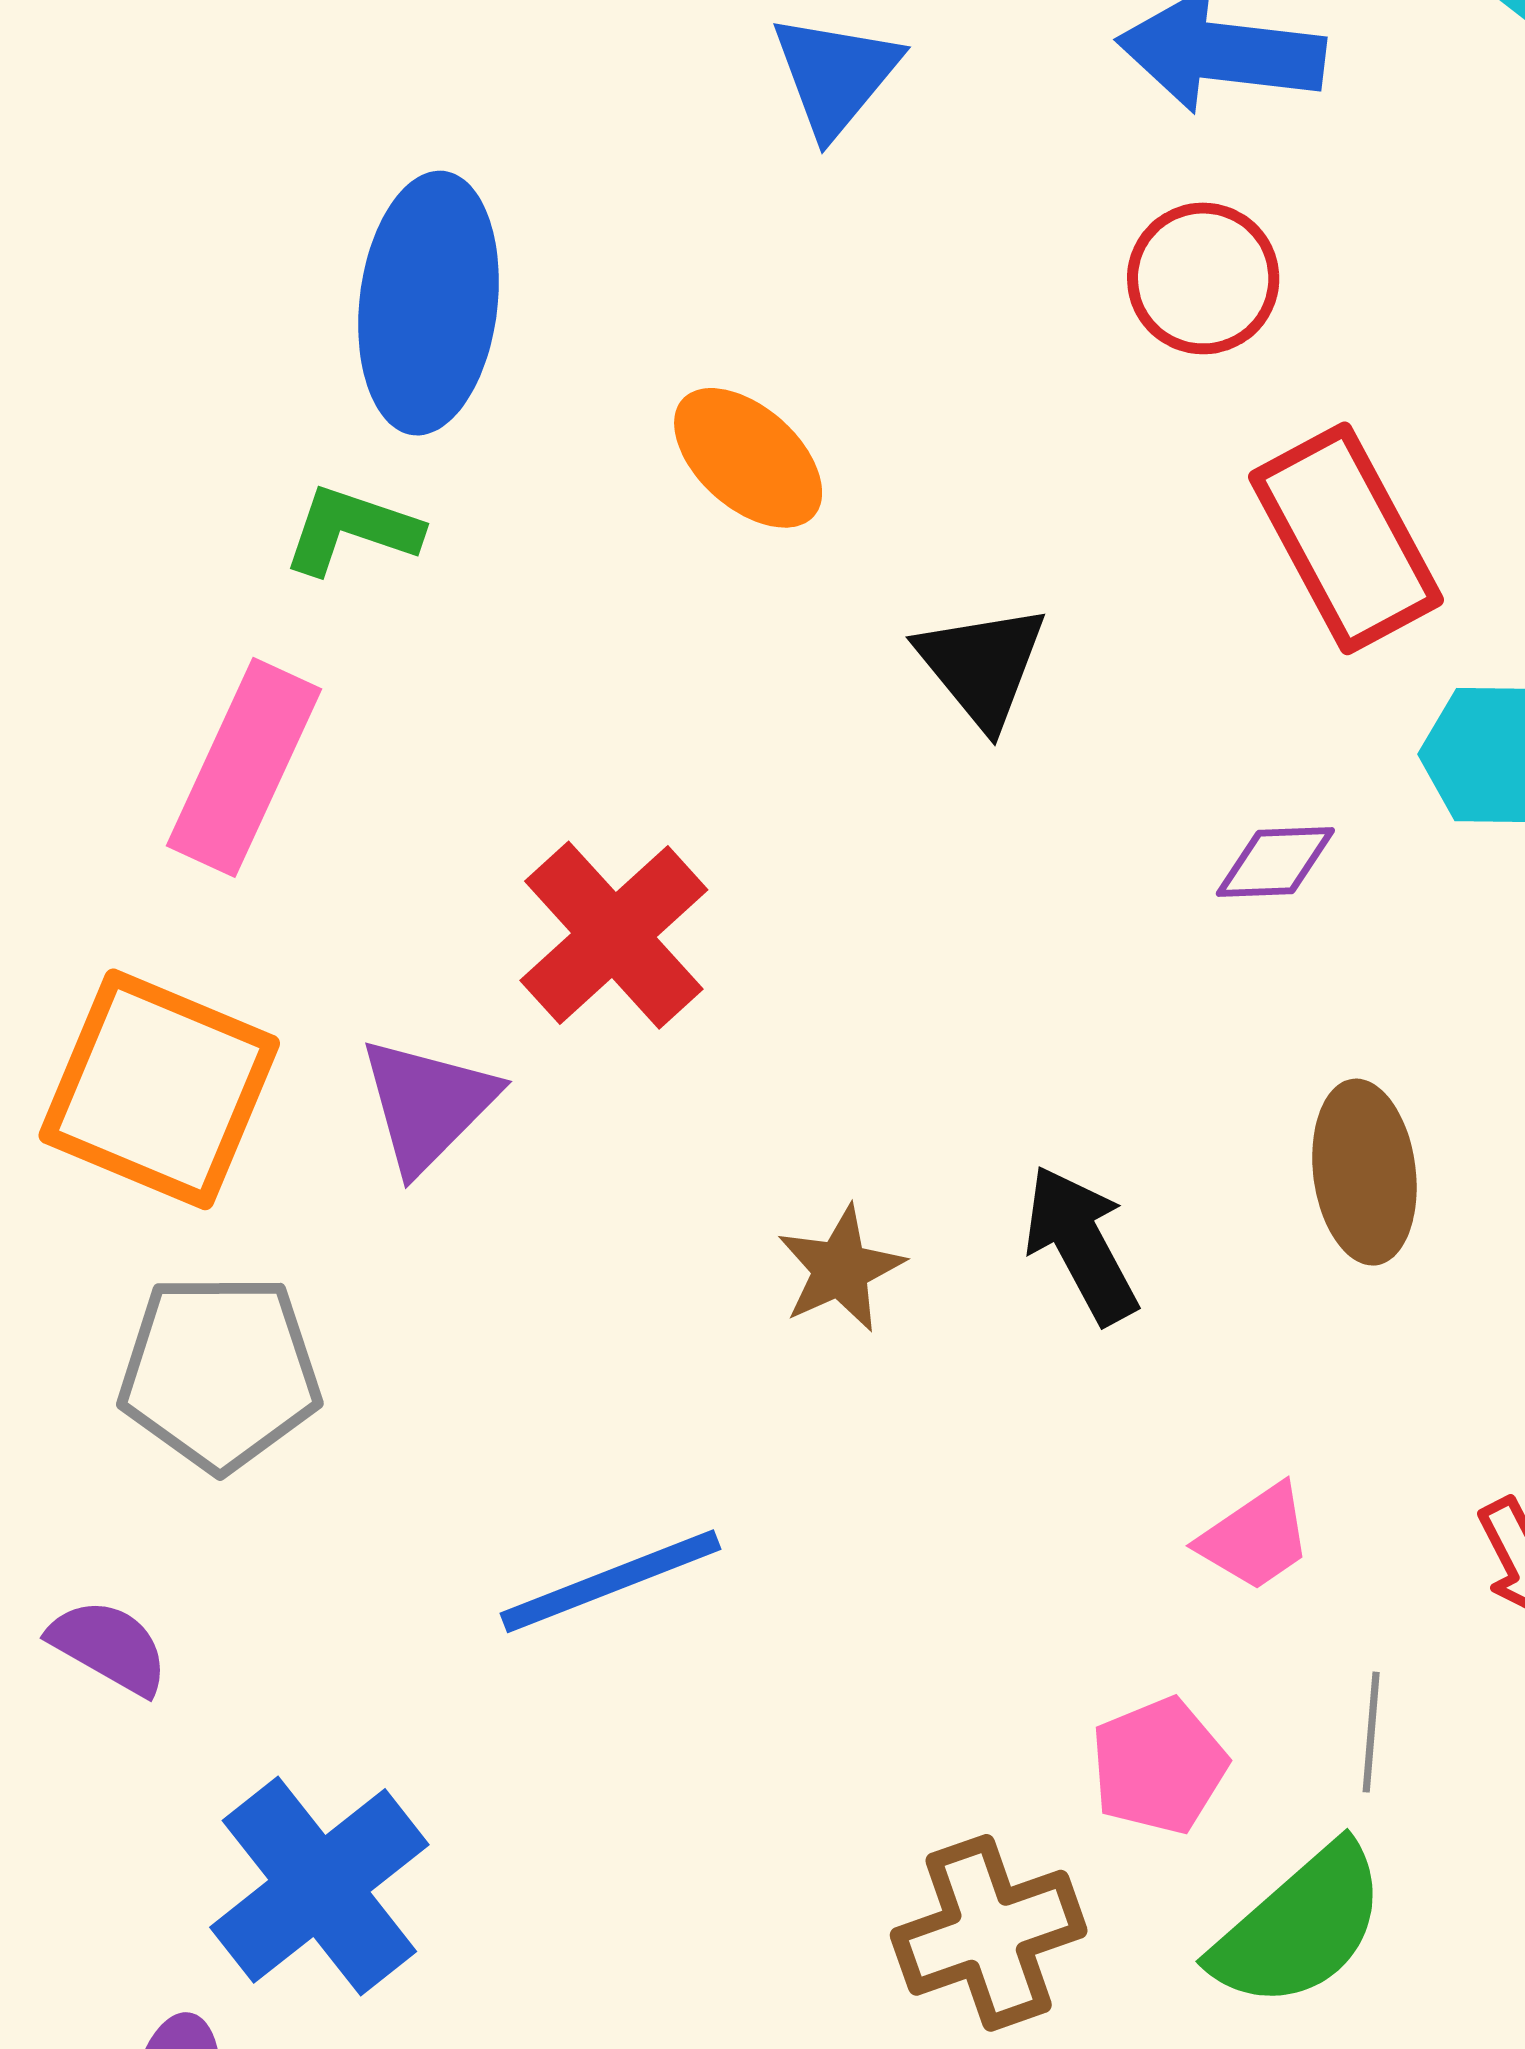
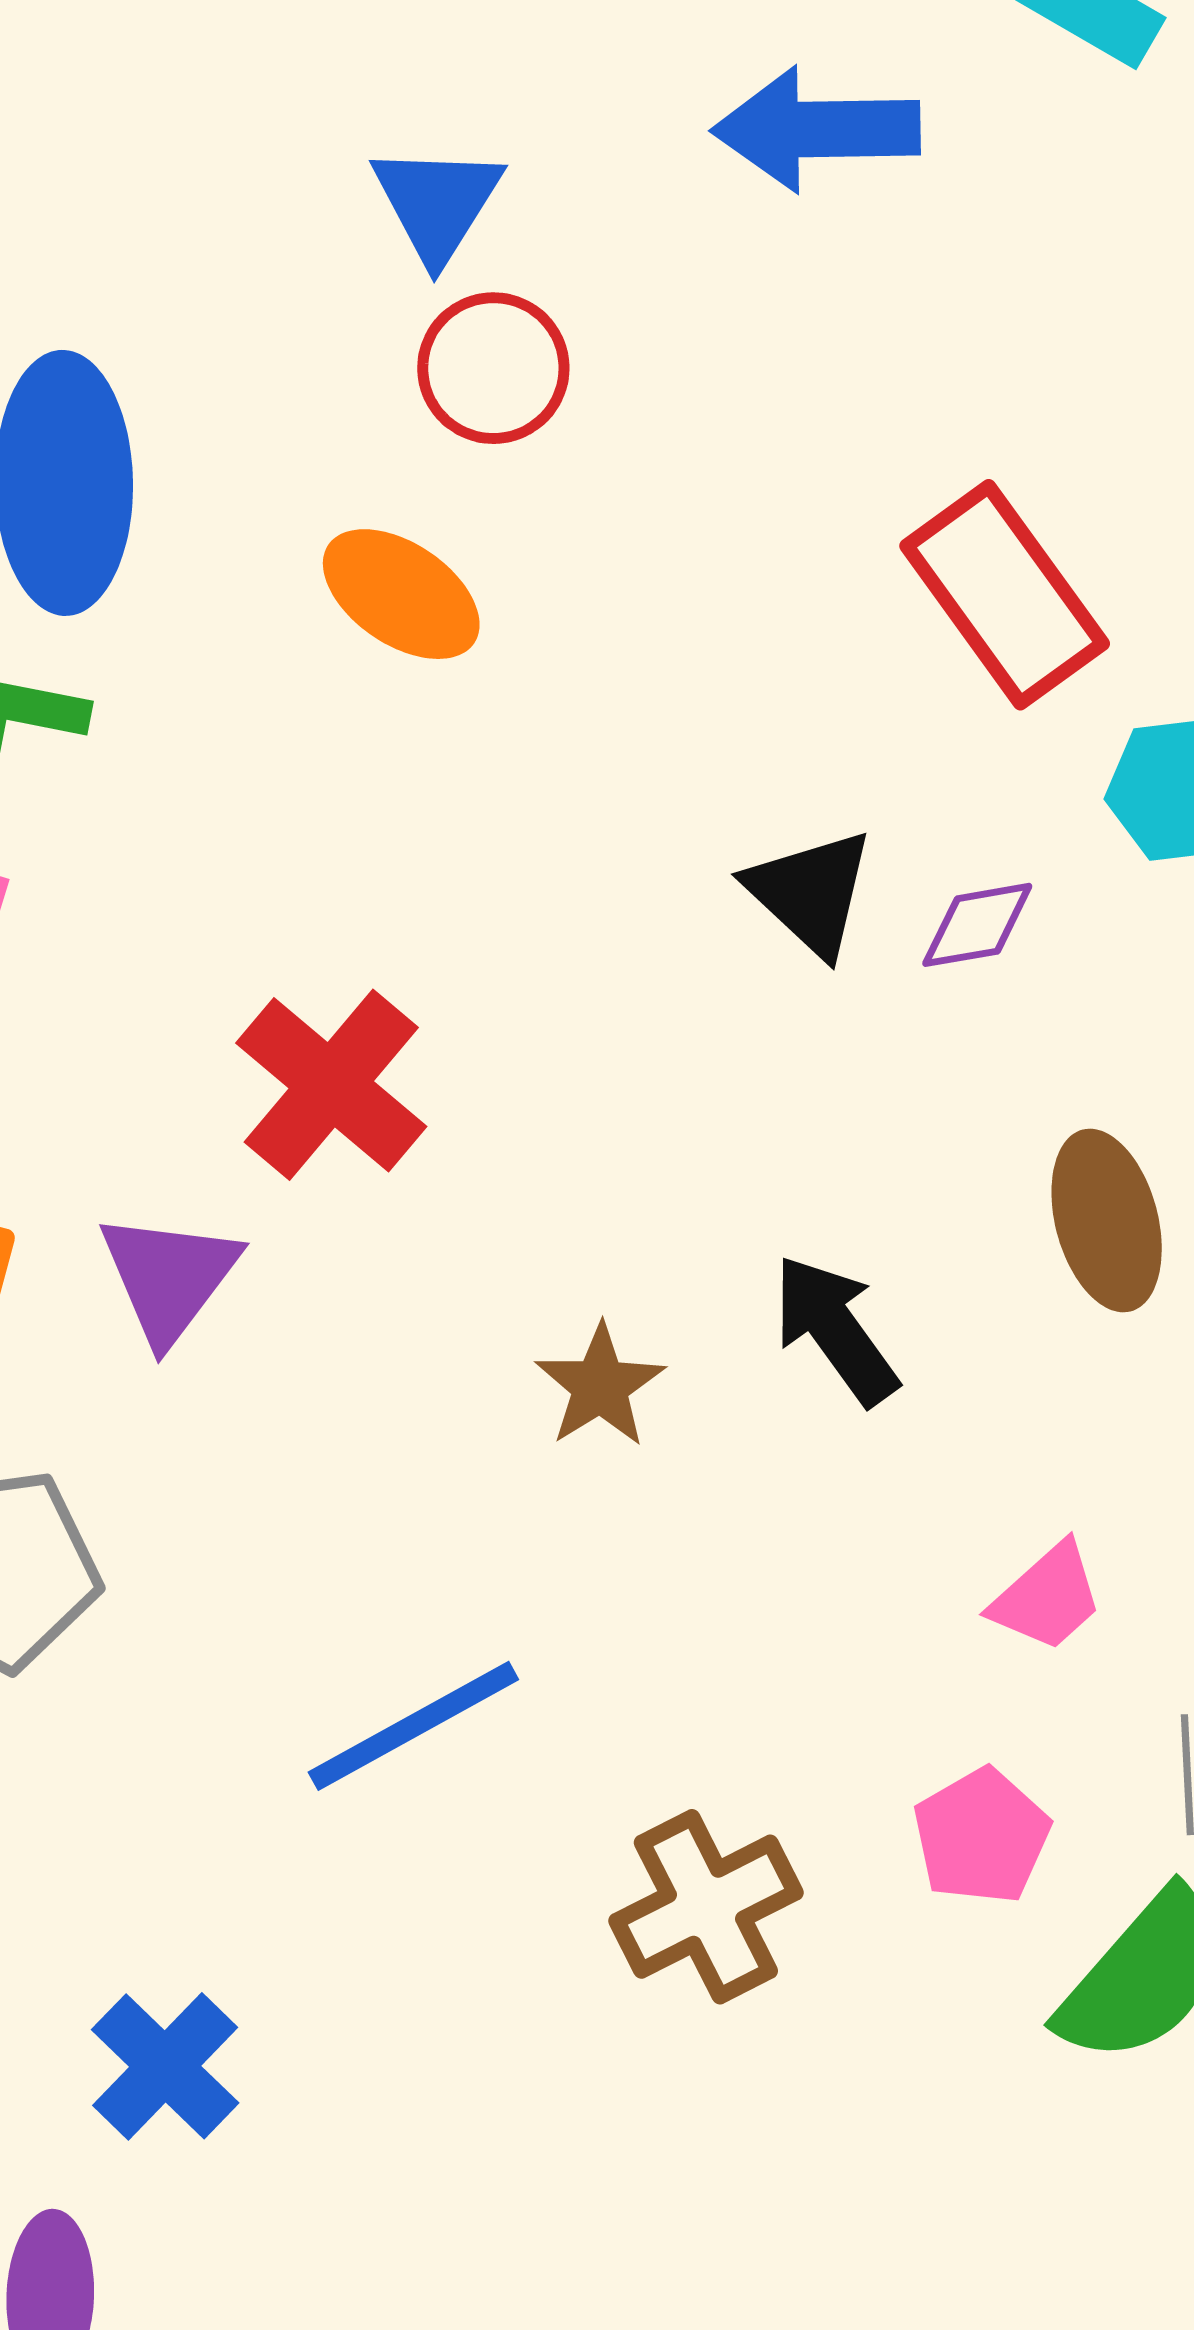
red circle: (1203, 278) -> (493, 368), moved
black triangle: (982, 666) -> (810, 892), moved
blue cross: (319, 1886) -> (165, 2066), size x0.7
brown cross: (989, 1933) -> (706, 1907), moved

